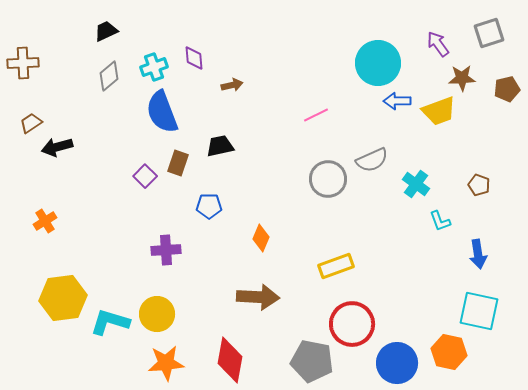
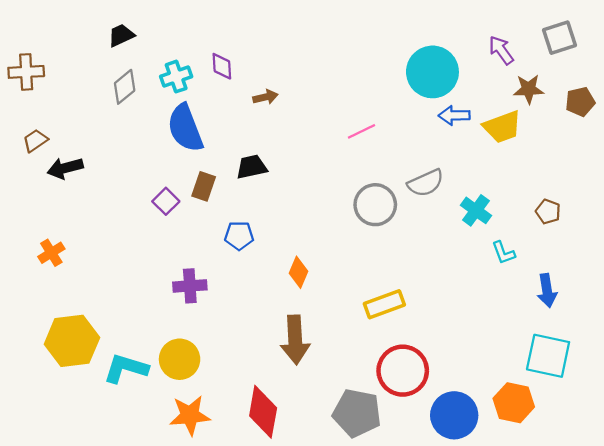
brown arrow: (258, 297) -> (295, 340), turned 84

